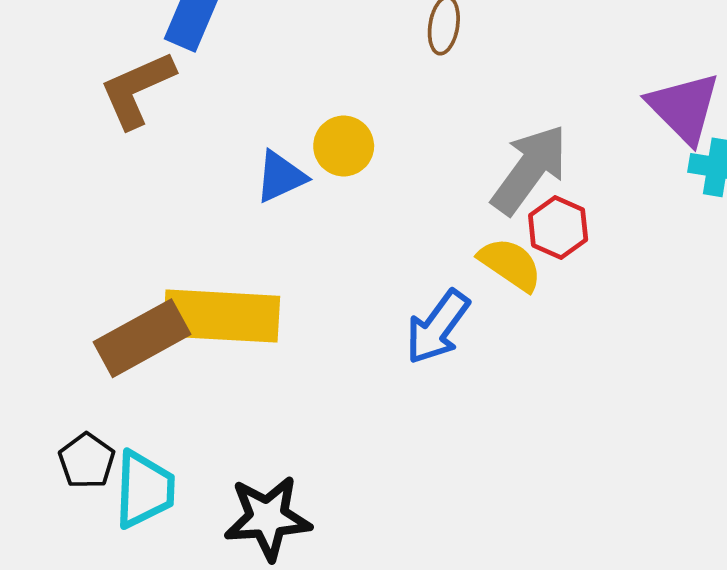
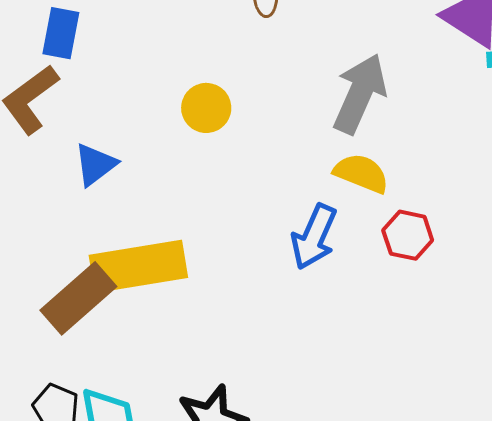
blue triangle: (281, 177) -> (95, 165), moved
red hexagon: (558, 228) -> (408, 235), moved

